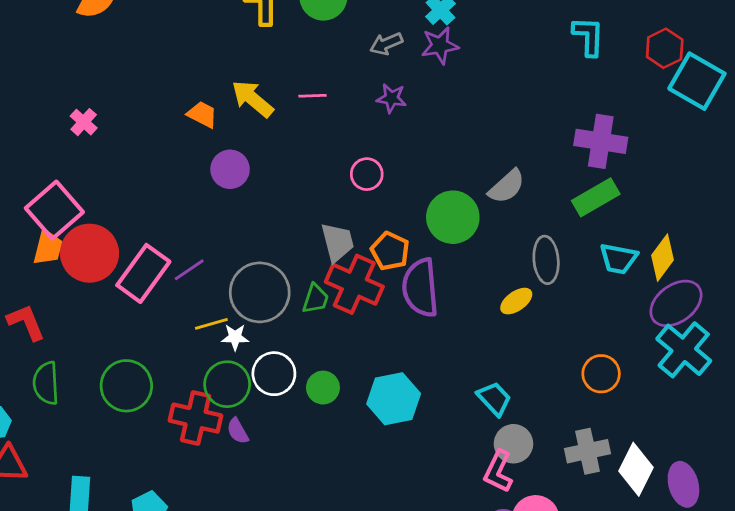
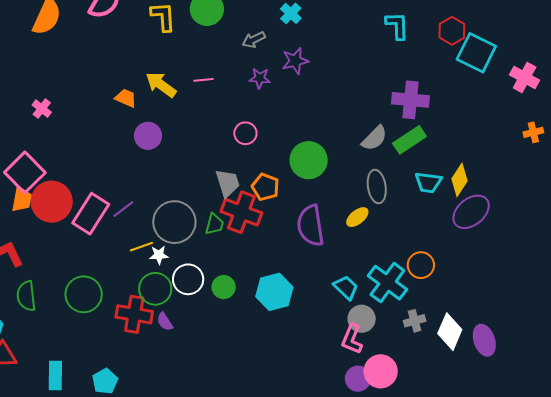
purple star: (440, 45) -> (295, 61), moved
gray semicircle: (507, 186) -> (374, 138), moved
purple semicircle: (420, 288) -> (311, 226), moved
cyan cross: (684, 350) -> (387, 283), moved
gray cross: (587, 451) -> (415, 321), size x0.7

